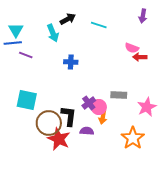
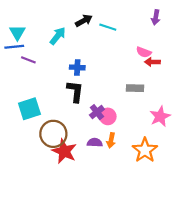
black arrow: (68, 19) -> (84, 21), moved
cyan arrow: (53, 33) -> (58, 36), turned -120
gray rectangle: (119, 95) -> (135, 88), moved
cyan square: (27, 100) -> (29, 109), turned -30
black L-shape: (69, 116) -> (75, 91), moved
orange arrow: (103, 117) -> (111, 140), moved

